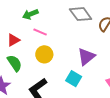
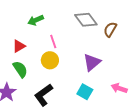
pink line: (40, 32) -> (53, 41), moved, turned 48
cyan square: (74, 79) -> (85, 92), moved

